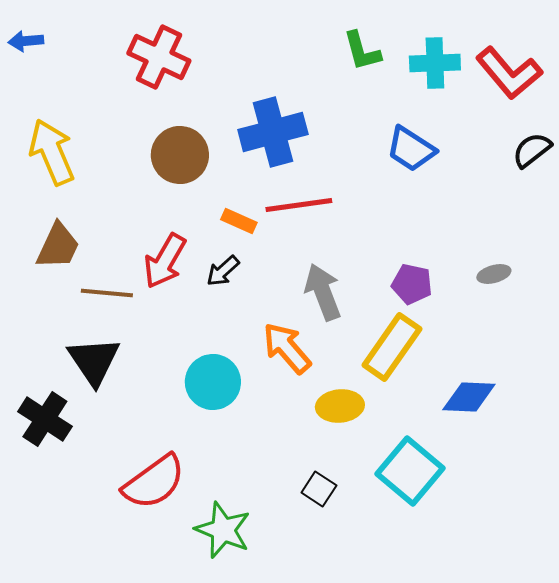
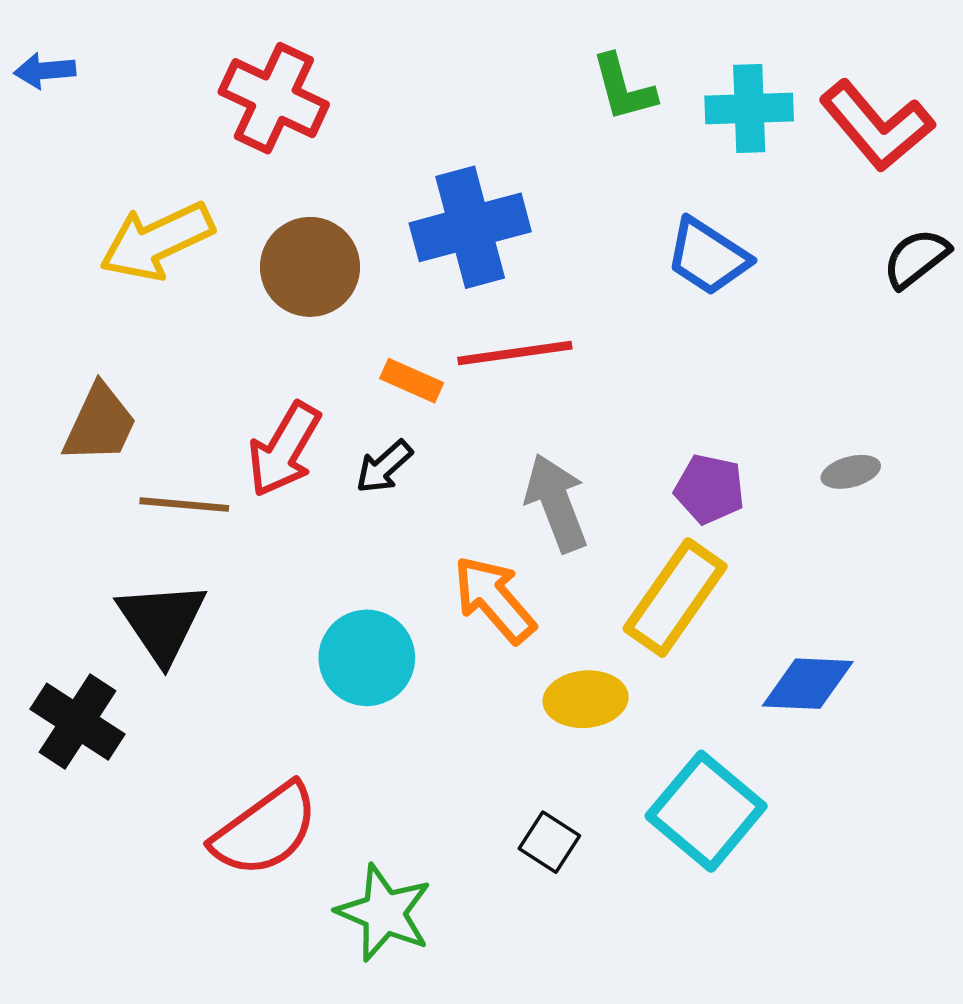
yellow arrow: (52, 152) -> (157, 241), moved, turned -92

